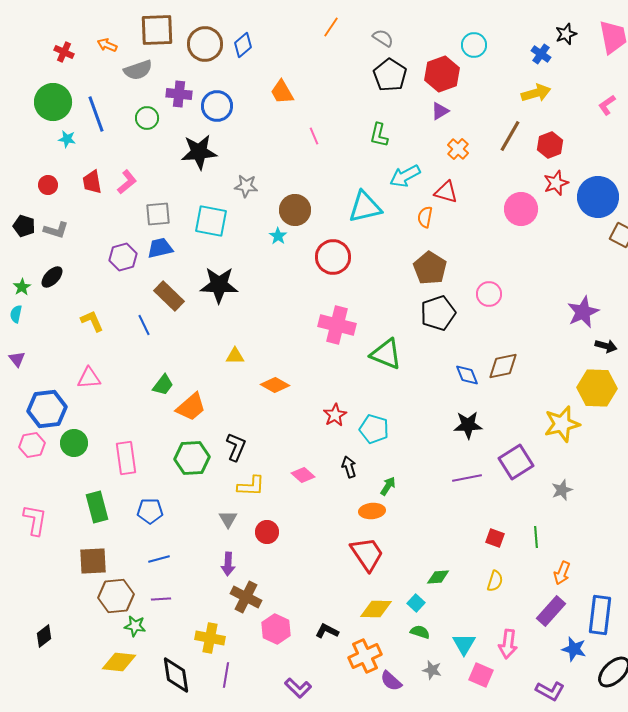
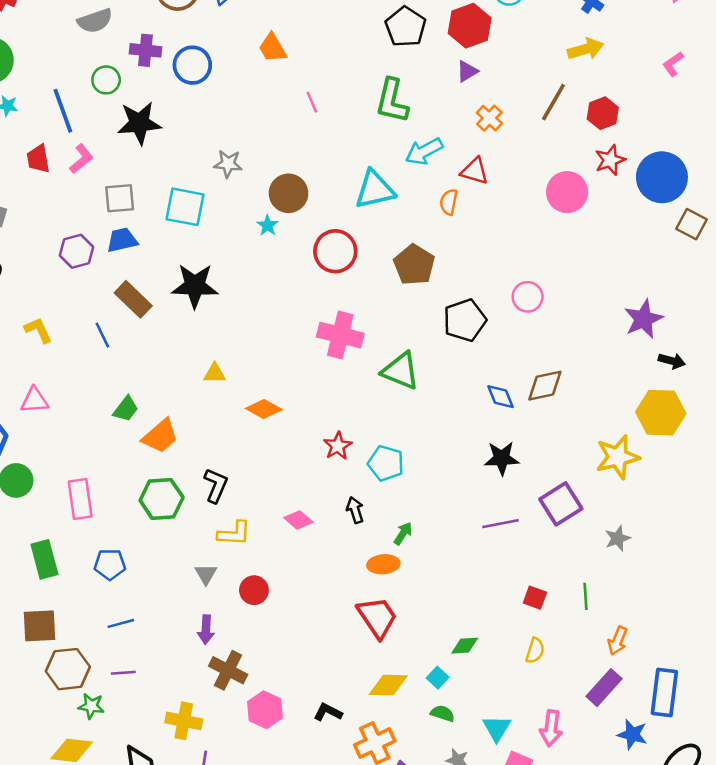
blue line: (96, 114) -> (63, 111), moved
green L-shape: (379, 135) -> (392, 101), size x1.5
black star: (199, 152) -> (139, 123), moved
brown pentagon: (430, 268) -> (414, 265), moved

